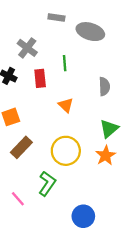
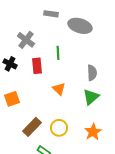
green triangle: (109, 129) -> (91, 97), moved
brown rectangle: (21, 147) -> (32, 127), moved
yellow circle: (66, 151) -> (59, 128), size x0.7

